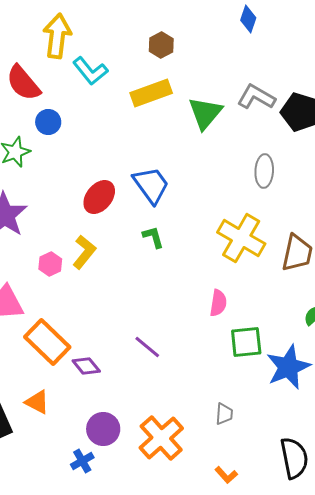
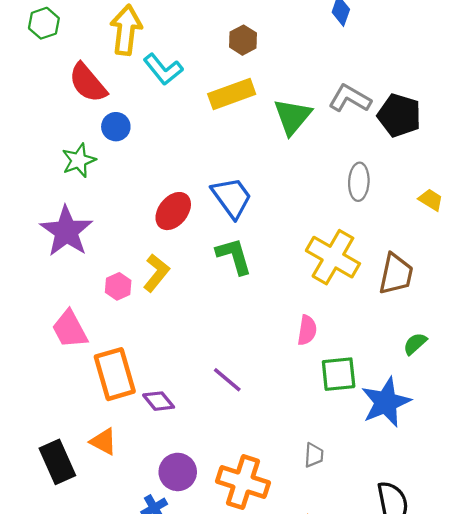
green L-shape: (153, 237) -> (234, 256), size x1.5
orange rectangle: (47, 342) -> (115, 374), turned 30
orange cross: (161, 438) -> (243, 482), turned -30

